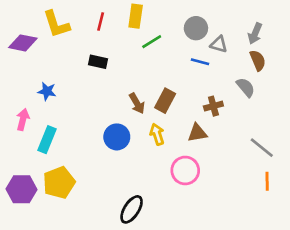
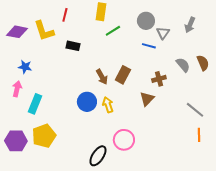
red line: (101, 21) -> (65, 15), moved
yellow L-shape: (56, 24) -> (44, 31), moved
gray triangle: (219, 44) -> (163, 33), turned 48
brown semicircle: (258, 60) -> (203, 63), moved
blue star: (47, 91) -> (25, 67), moved
brown triangle: (197, 133) -> (147, 99), turned -35
yellow arrow: (157, 134) -> (108, 105), moved
pink circle: (185, 170) -> (124, 140), moved

